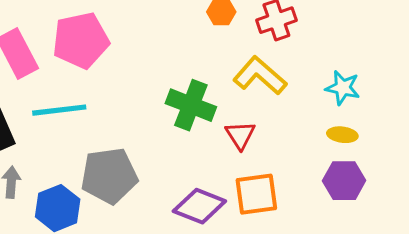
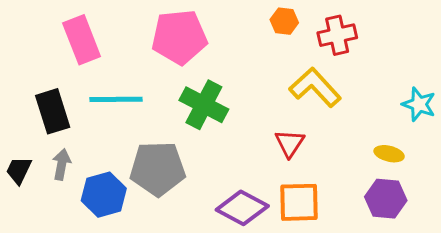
pink pentagon: (81, 40) -> (179, 37), moved
cyan star: (343, 88) -> (419, 104), moved
green cross: (191, 105) -> (204, 105), moved

